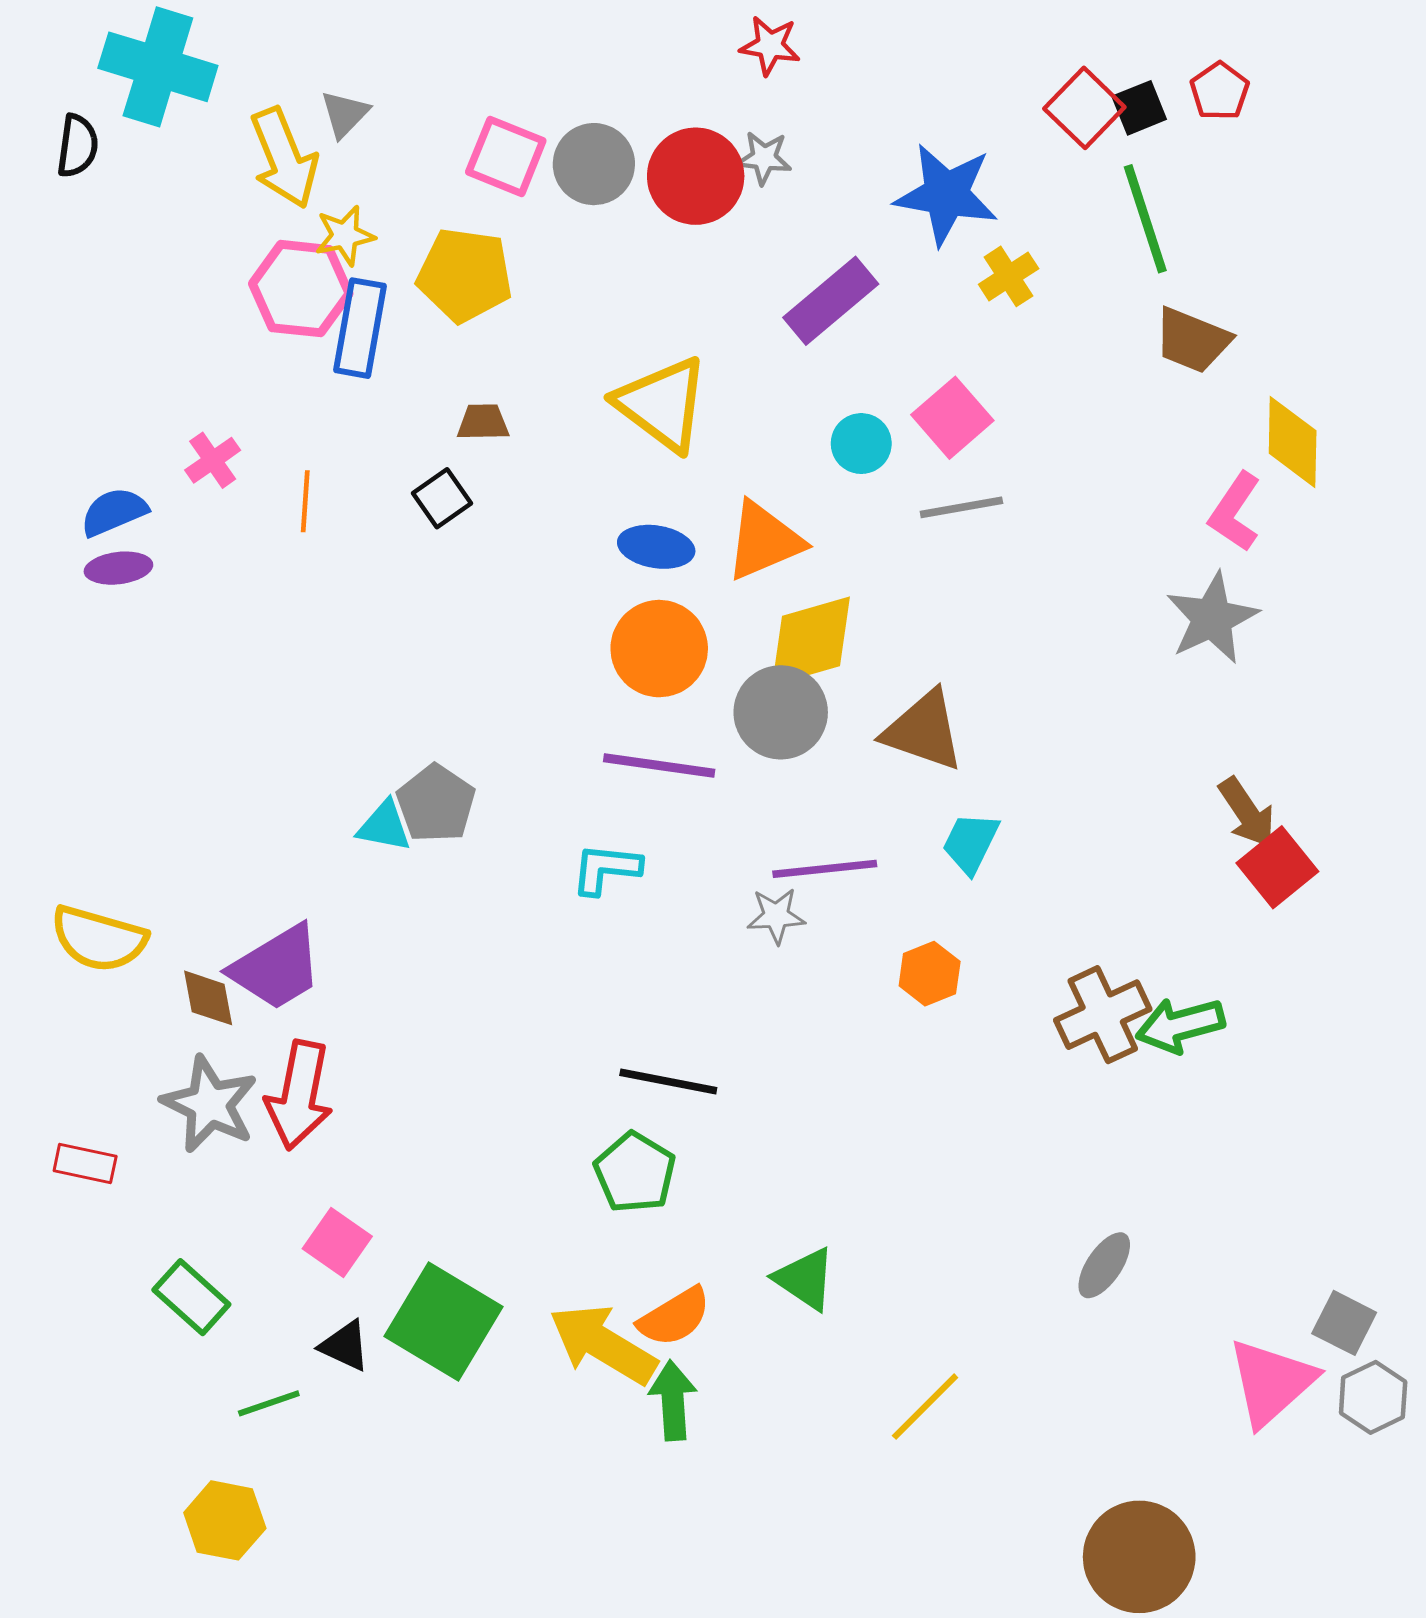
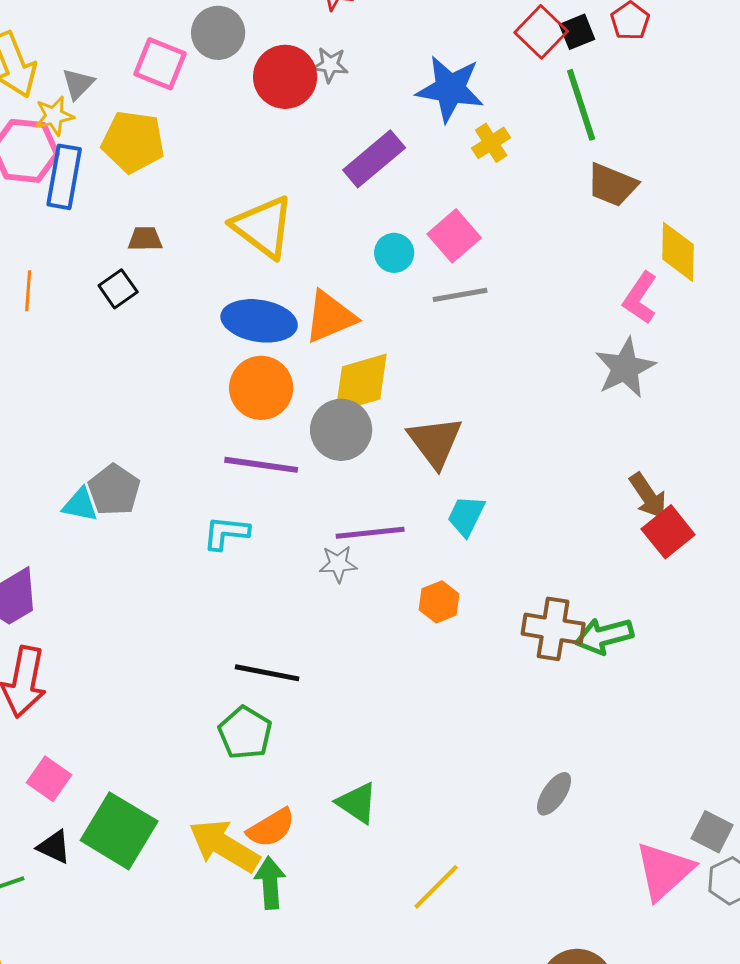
gray triangle: (345, 114) -> (78, 84), moved
gray circle: (594, 164) -> (218, 33), moved
blue ellipse: (656, 547) -> (259, 321), size x1.5
brown triangle: (923, 731) -> (435, 442), turned 34
brown cross: (1103, 1015) -> (553, 629), turned 34

